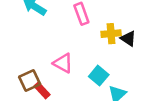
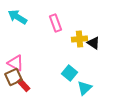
pink triangle: (63, 63) -> (16, 63), moved

